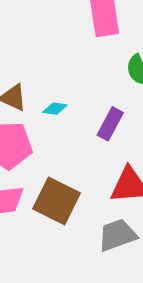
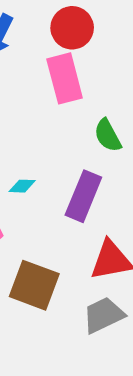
purple rectangle: (110, 124) -> (83, 196), size x1.4

